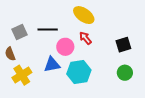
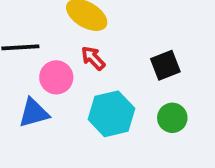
cyan hexagon: (79, 72) -> (111, 114), moved

